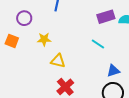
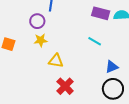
purple rectangle: (106, 17) -> (101, 13), turned 36
purple circle: (24, 18) -> (37, 21), moved

